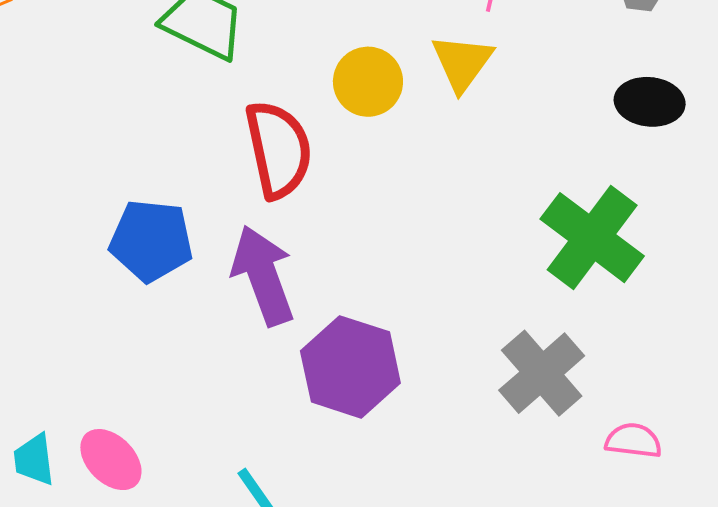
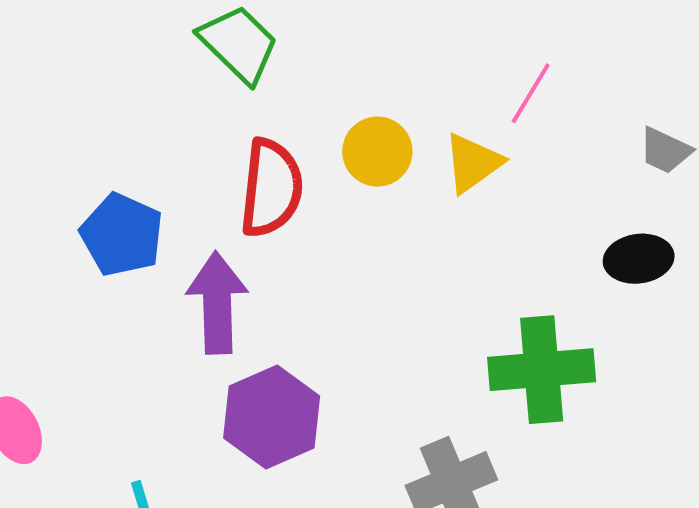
black ellipse: (650, 102) -> (639, 259), turned -32
green cross: (592, 238) -> (542, 370), turned 30

